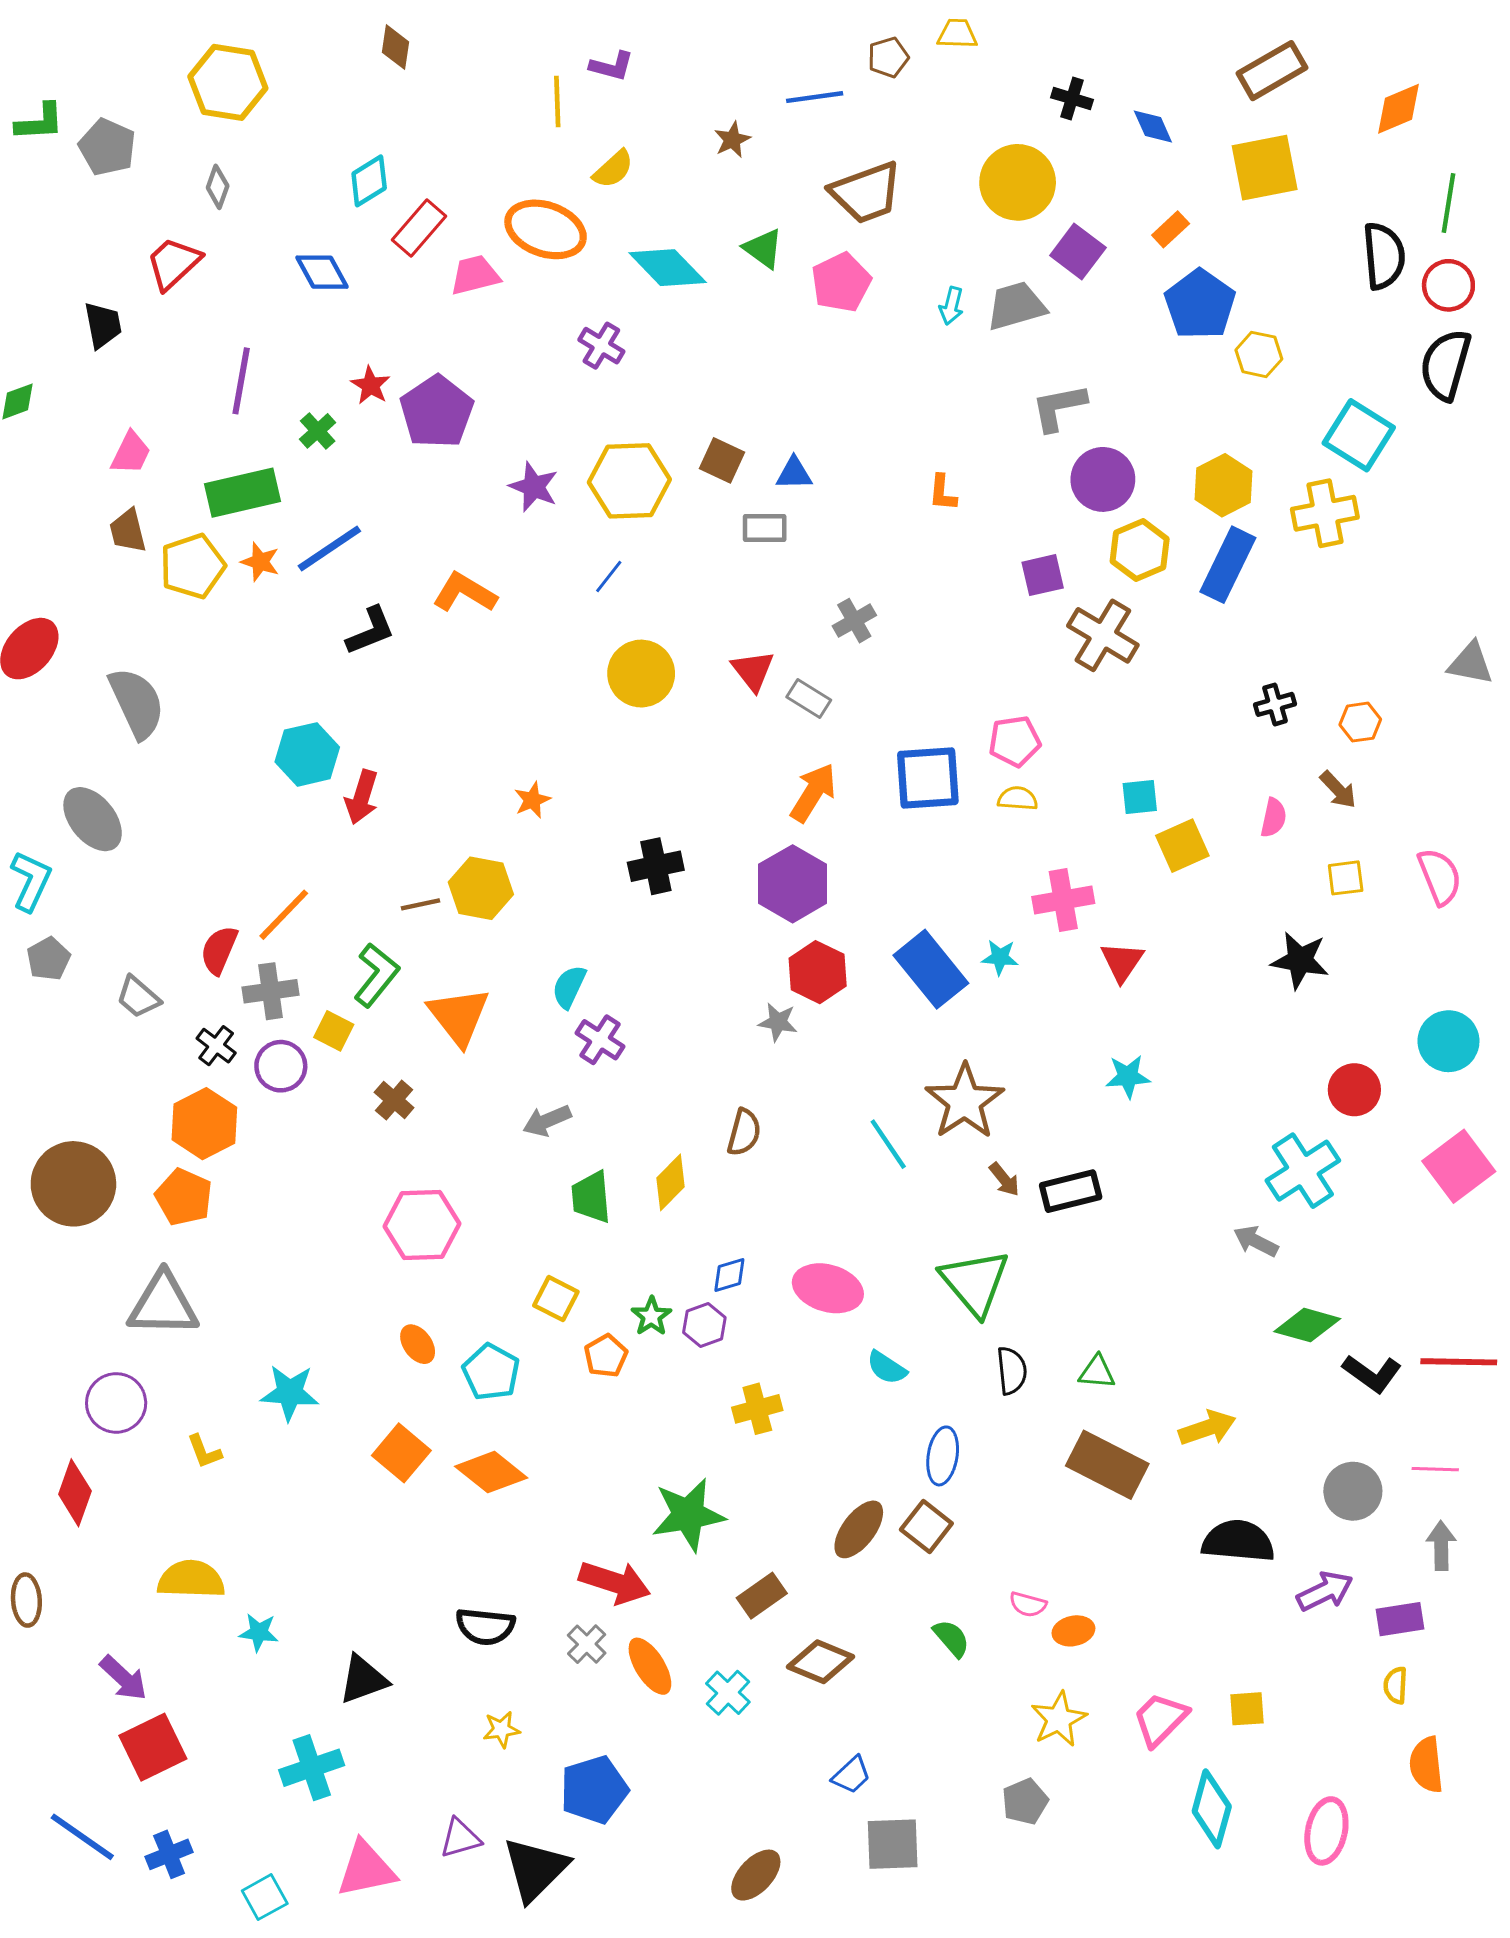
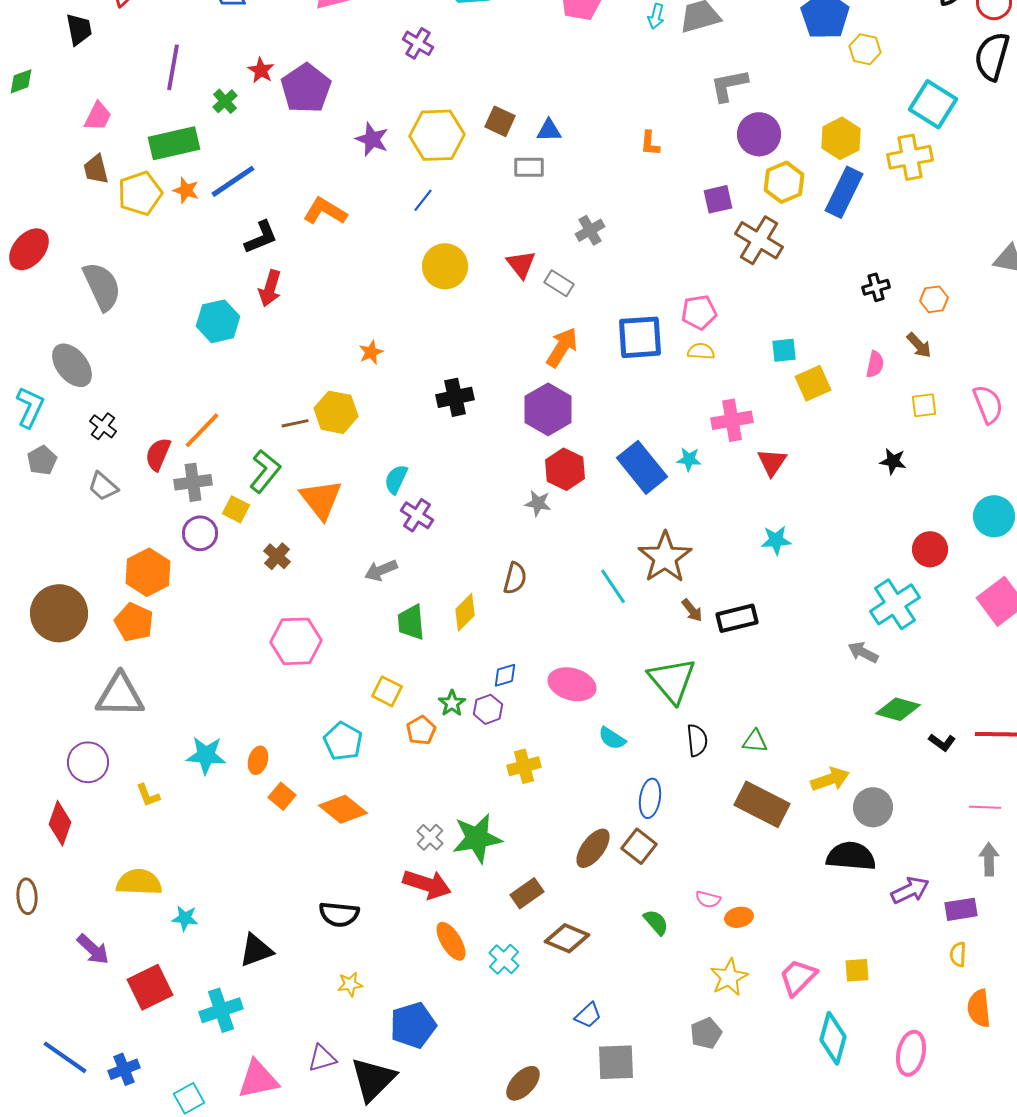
red arrow: (362, 797) -> (270, 288), moved
black star: (1300, 960) -> (893, 461), size x0.7
black cross: (216, 1046) -> (103, 426), moved
orange ellipse: (418, 1344) -> (258, 760), moved, turned 52
black L-shape: (1372, 1374) -> (942, 742), size x0.7
orange square: (401, 1453) -> (282, 796), size x0.7
gray circle: (1353, 1491) -> (873, 807), moved
gray cross: (587, 1644) -> (430, 837), moved
red square: (153, 1747) -> (150, 987), moved

